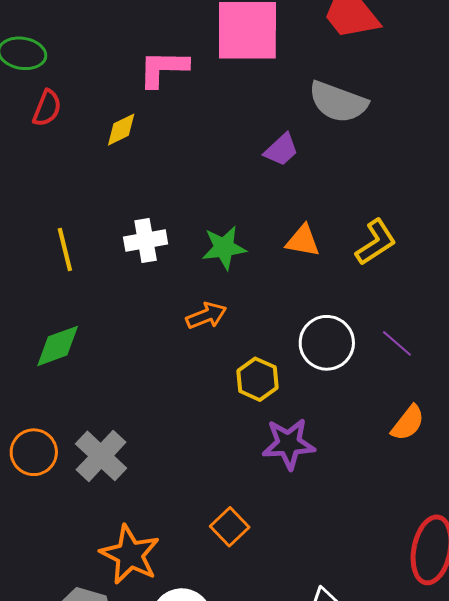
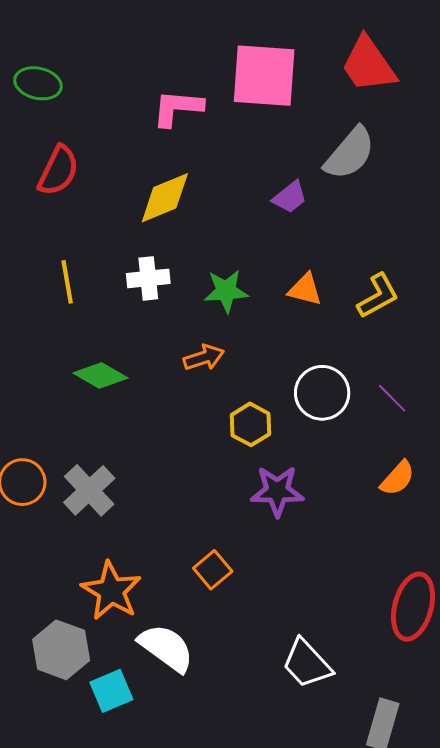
gray semicircle: (338, 102) -> (350, 153), turned -74
red semicircle: (47, 108) -> (58, 171), moved, size x1.4
yellow diamond: (121, 130) -> (165, 198), moved, size x1.6
green diamond: (58, 346) -> (100, 376), moved, turned 46

